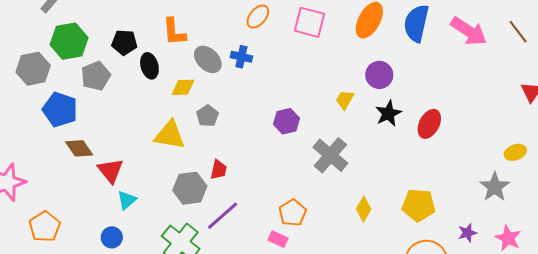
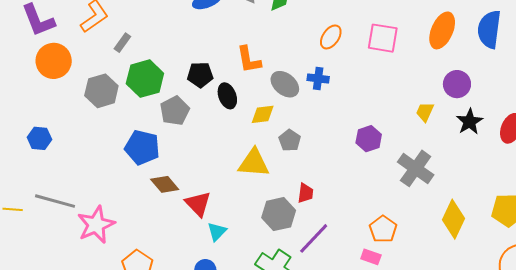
gray hexagon: (33, 69) -> (101, 91), moved
yellow diamond: (364, 209) -> (454, 219), size x1.5

